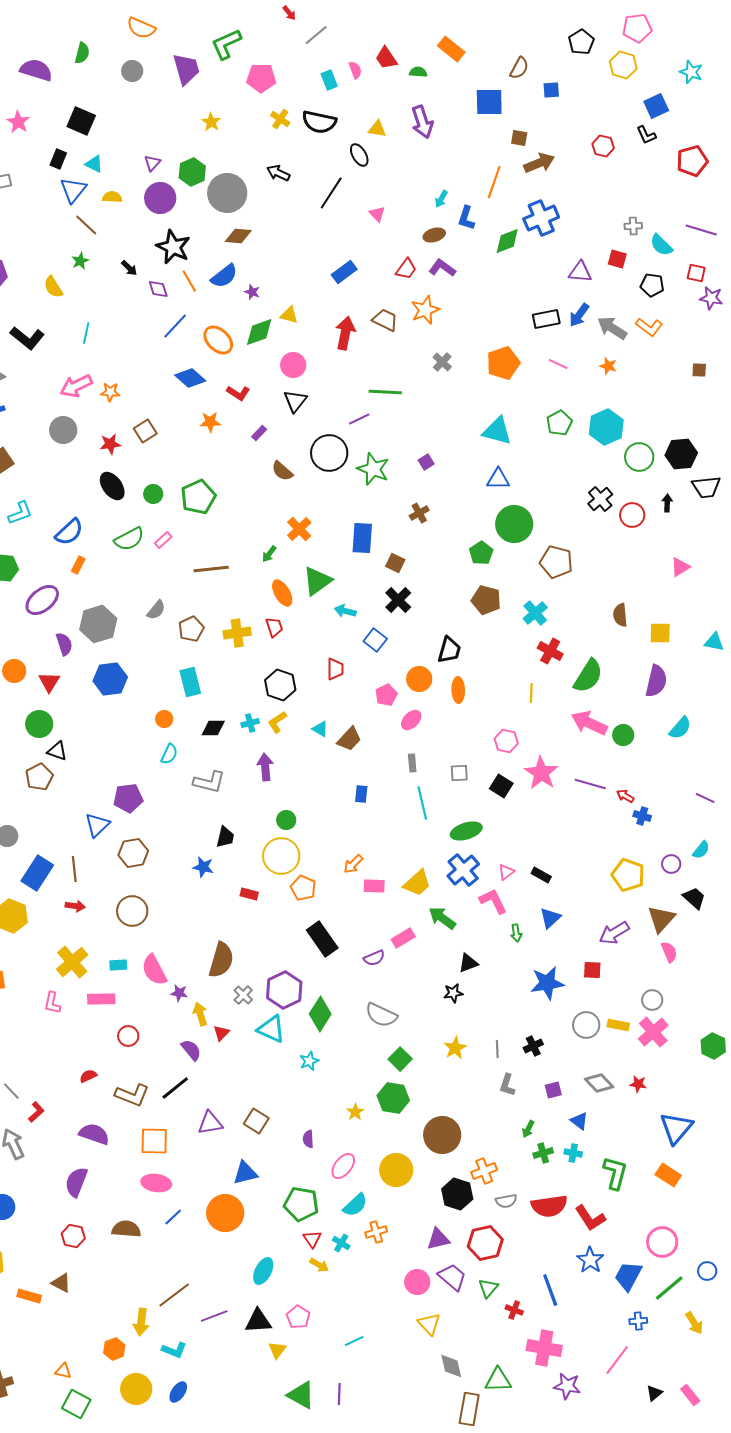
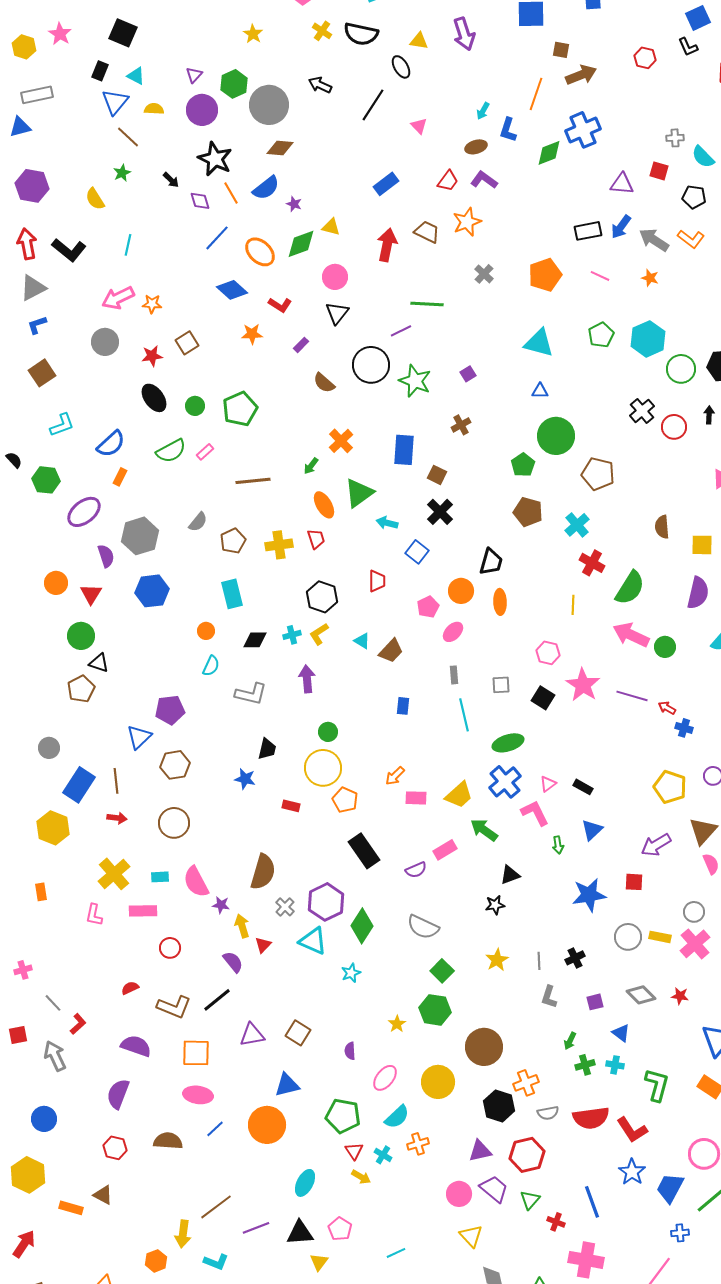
blue triangle: (498, 479) -> (540, 391), size x0.7

